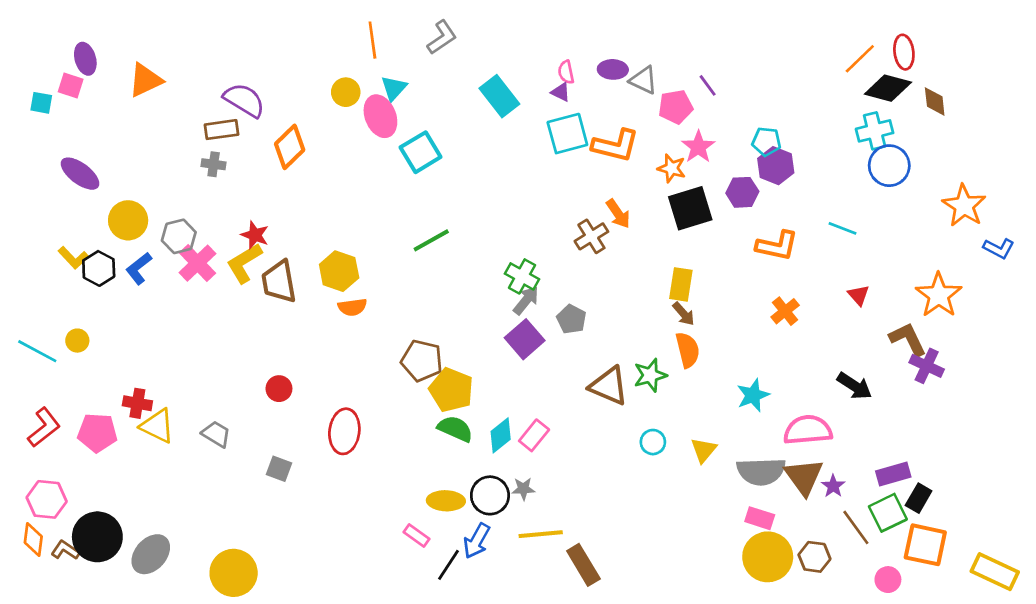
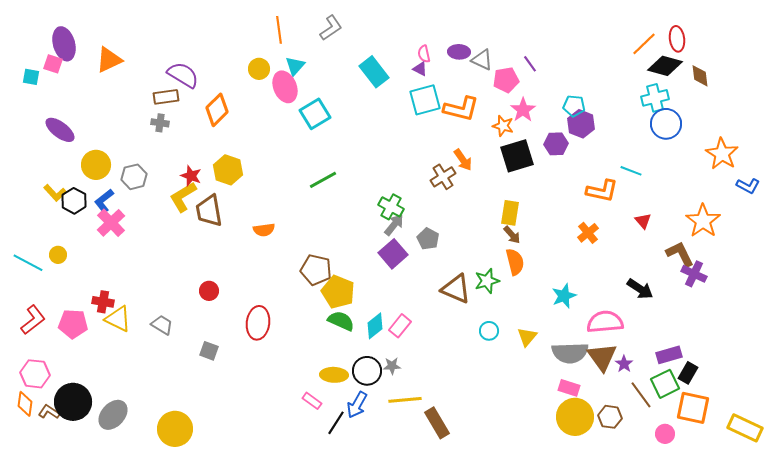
purple ellipse: (85, 59) -> (64, 44), size x1.4
orange L-shape: (777, 246) -> (602, 191), moved
pink cross: (198, 263) -> (111, 223), moved
yellow hexagon: (339, 271) -> (228, 170), moved

